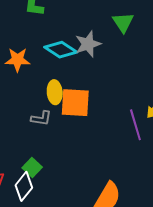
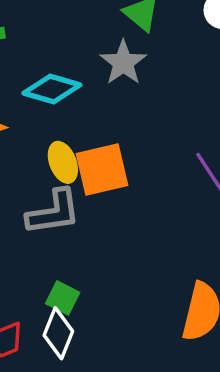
gray star: (88, 44) -> (123, 63), moved
gray L-shape: (41, 118) -> (54, 212), size x1.6

